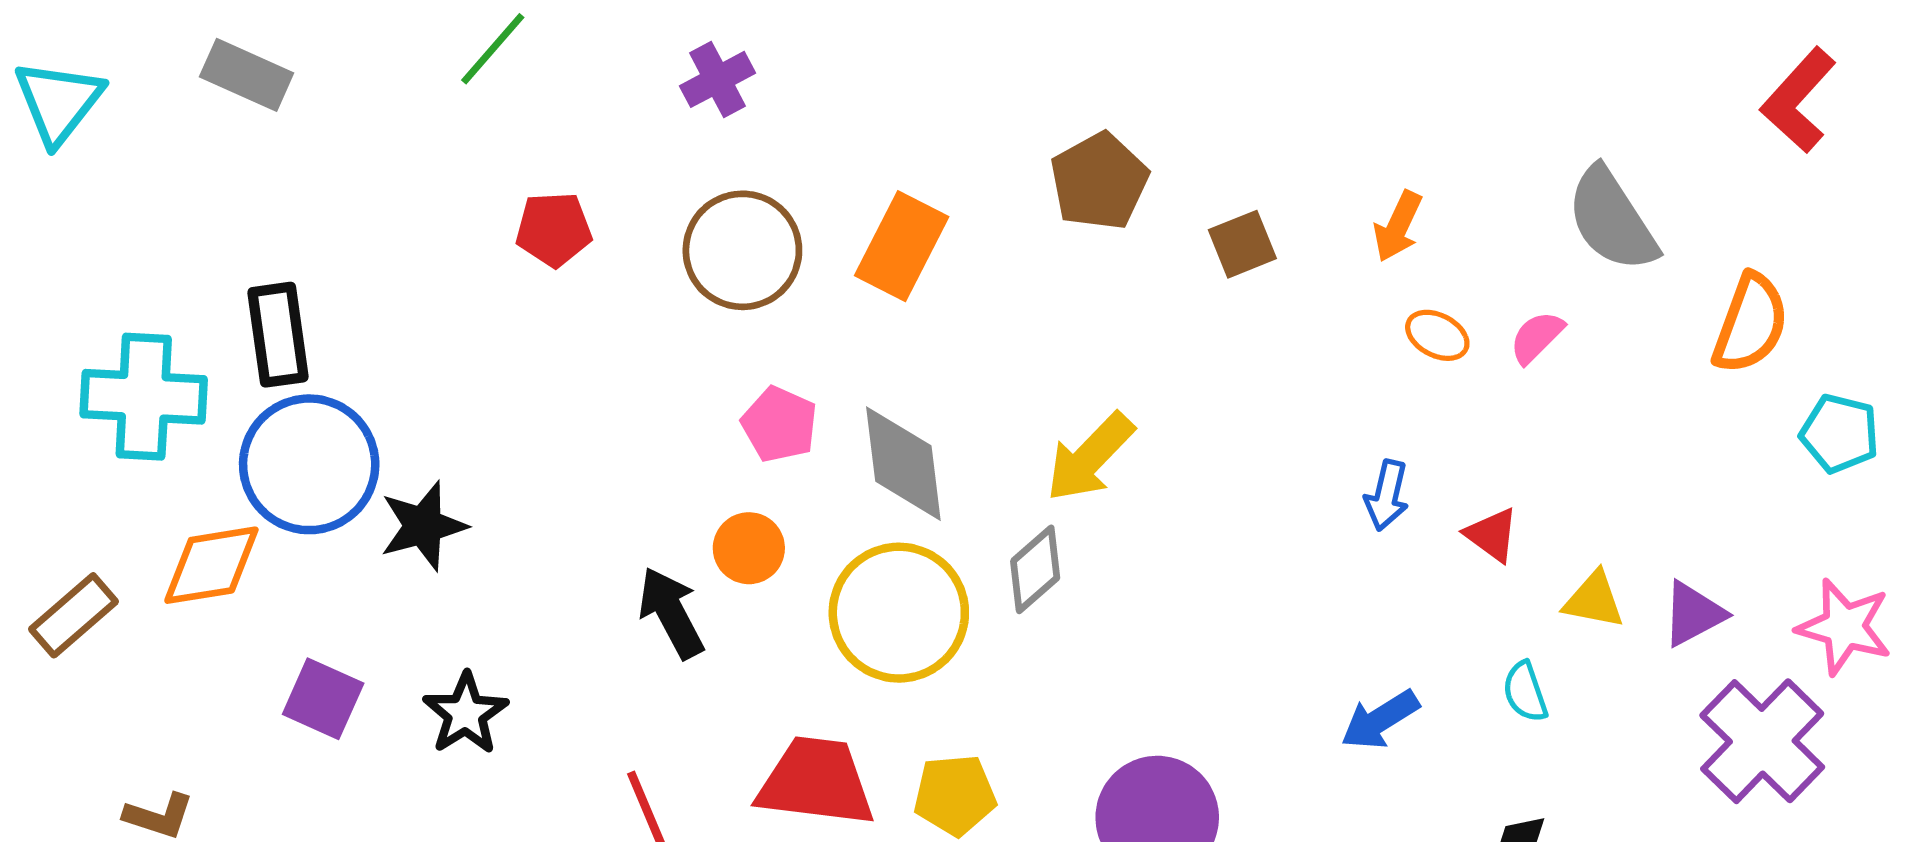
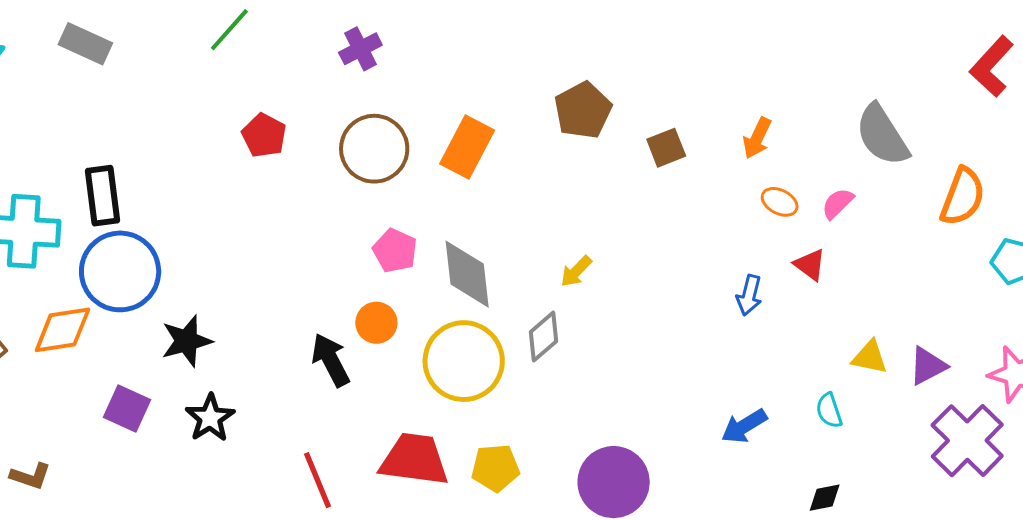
red pentagon: (554, 229) -> (264, 135), turned 30
yellow arrow: (1090, 457) -> (576, 271), size x0.6
black star: (423, 526) -> (187, 341), moved
red triangle: (1492, 535) -> (810, 265), moved

